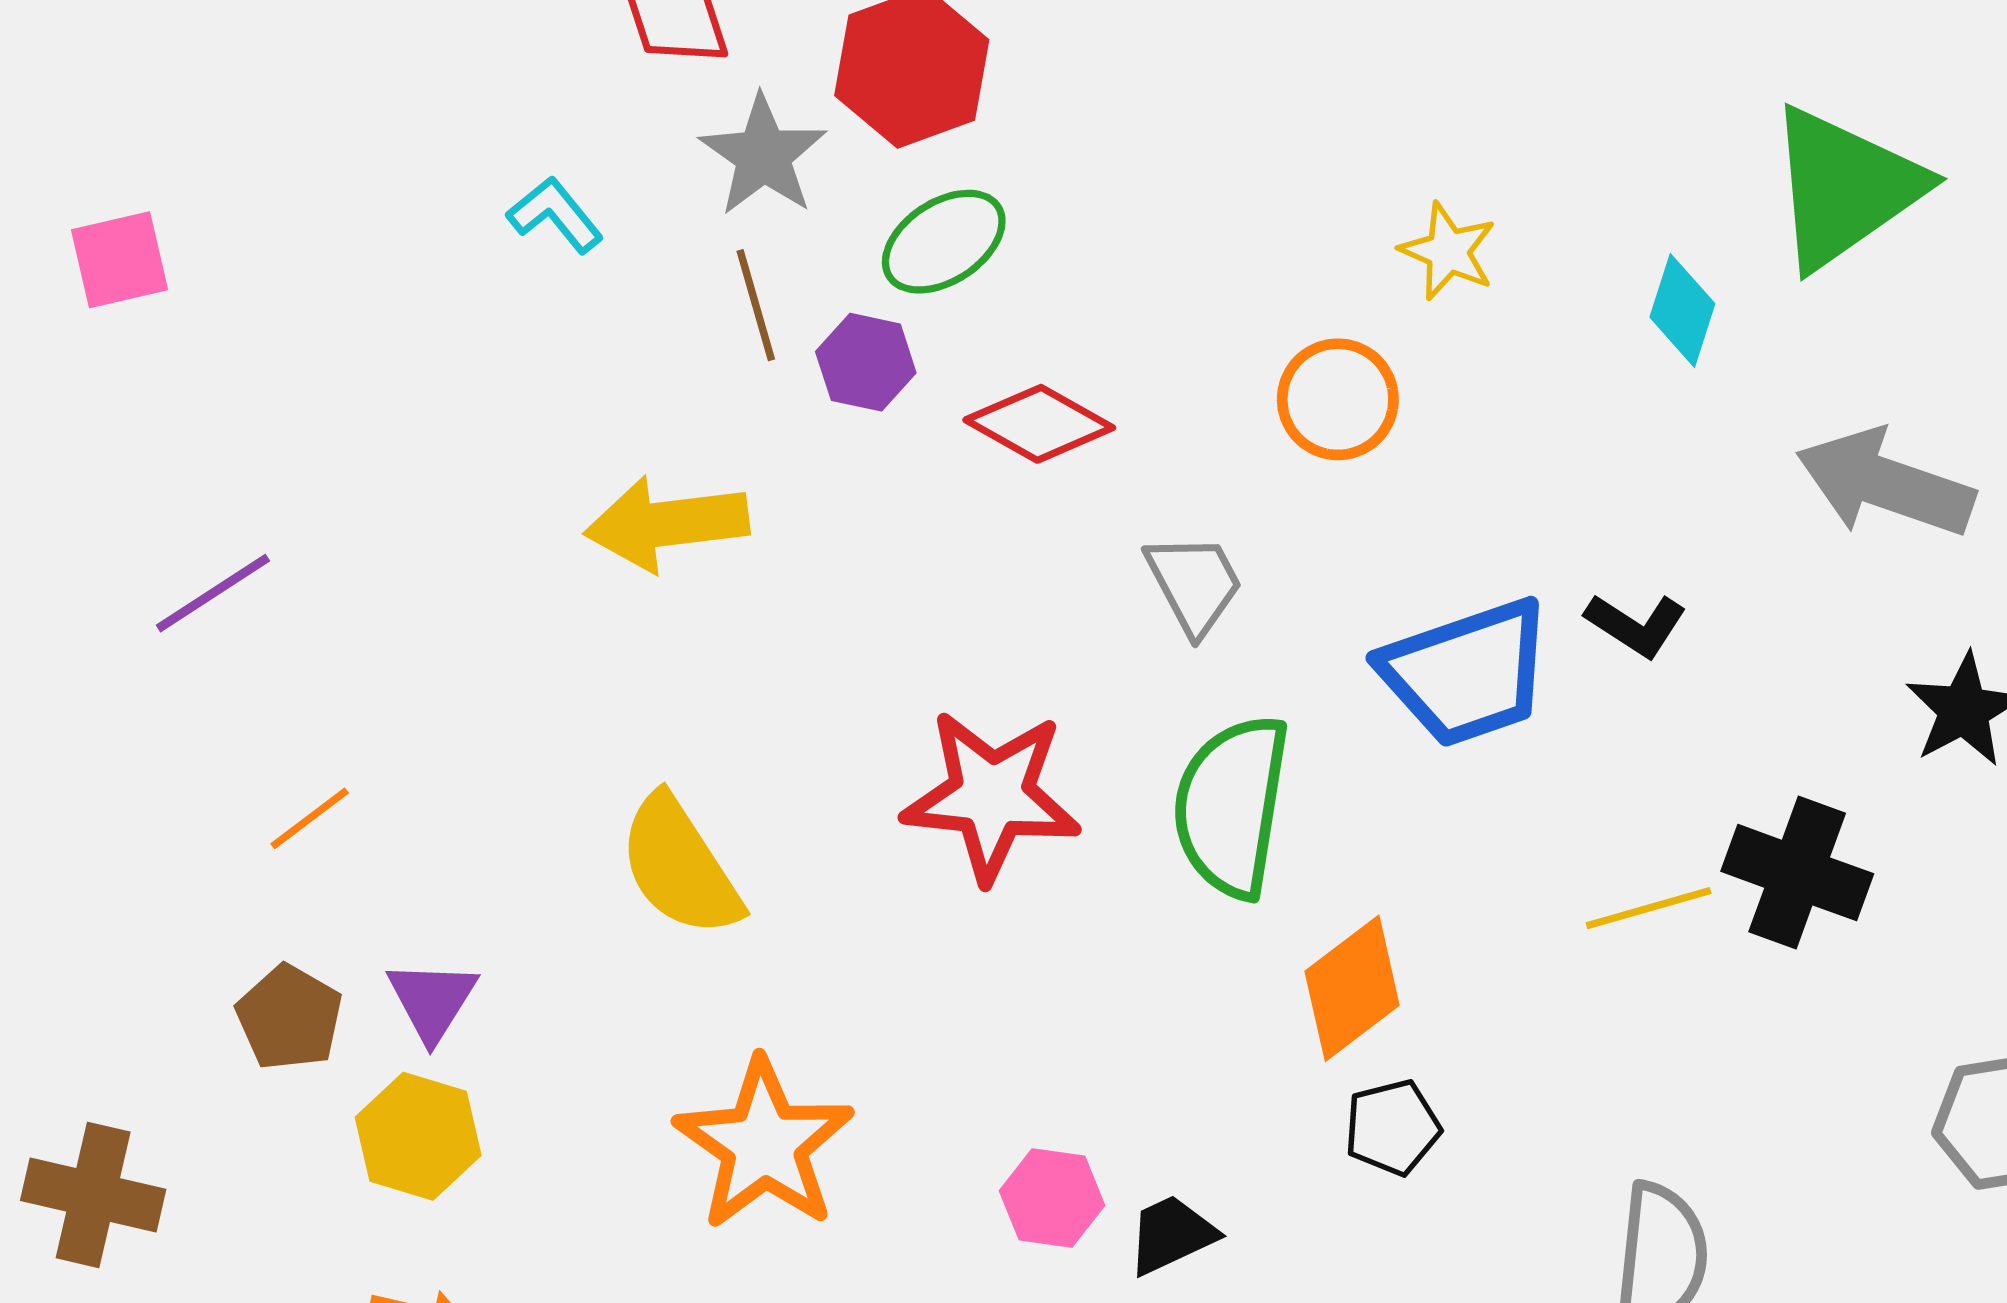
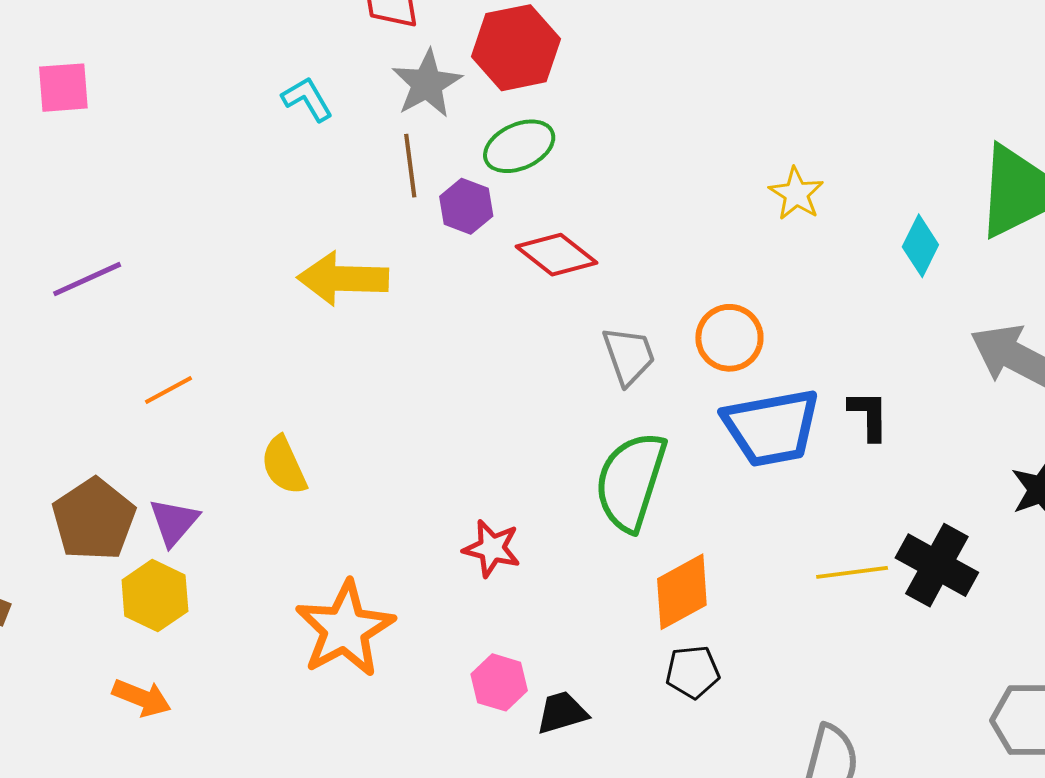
orange circle: (1338, 399) -> (729, 338), moved
black L-shape: (1636, 625) -> (869, 415), turned -132
red star: (991, 796) -> (492, 548), moved, size x0.6
orange line: (310, 818) -> (168, 390), moved
yellow semicircle: (680, 866) -> (284, 465), moved, size x0.7
brown pentagon: (289, 1018) -> (94, 519), size x1.4

